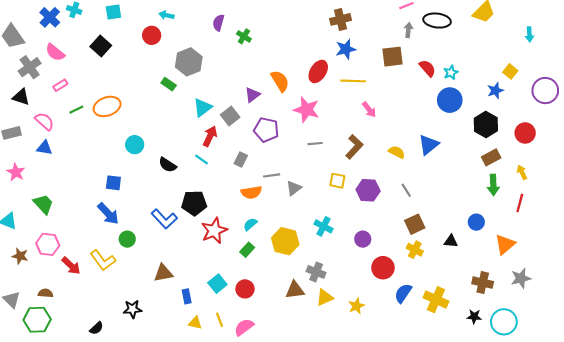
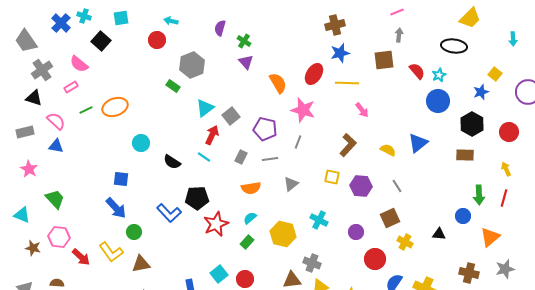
black ellipse: (437, 21) -> (454, 46), moved
black square: (101, 46) -> (101, 41), moved
pink semicircle: (55, 52) -> (79, 64), moved
purple triangle: (252, 95) -> (246, 62), moved, turned -35
gray line: (315, 144) -> (298, 142), moved, turned -64
brown rectangle: (491, 157) -> (465, 155), moved, turned 30
gray line: (272, 175) -> (270, 159), moved
green arrow: (493, 185) -> (479, 195), moved
brown square: (415, 224) -> (390, 218), moved
brown triangle: (163, 273) -> (141, 264), moved

